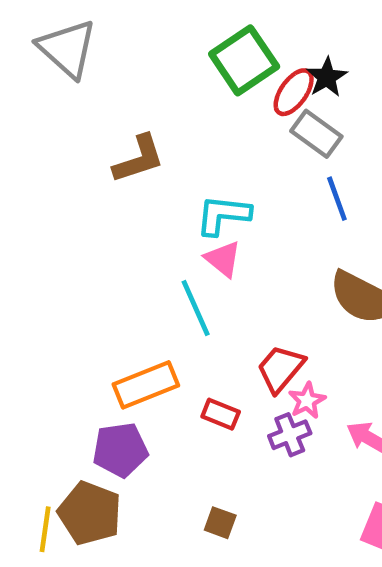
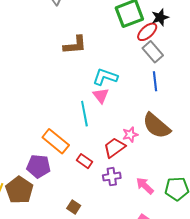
black star: (327, 77) -> (160, 17), moved
orange rectangle: (146, 385) -> (56, 141), turned 48
pink star: (307, 401) -> (130, 135), moved

